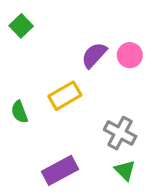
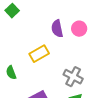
purple semicircle: (94, 55) -> (57, 29), turned -54
green semicircle: (19, 112) -> (11, 73), moved

